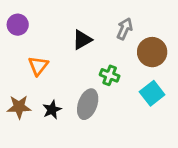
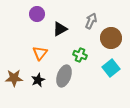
purple circle: (18, 25) -> (37, 14), moved
orange triangle: (38, 66) -> (40, 53), moved

